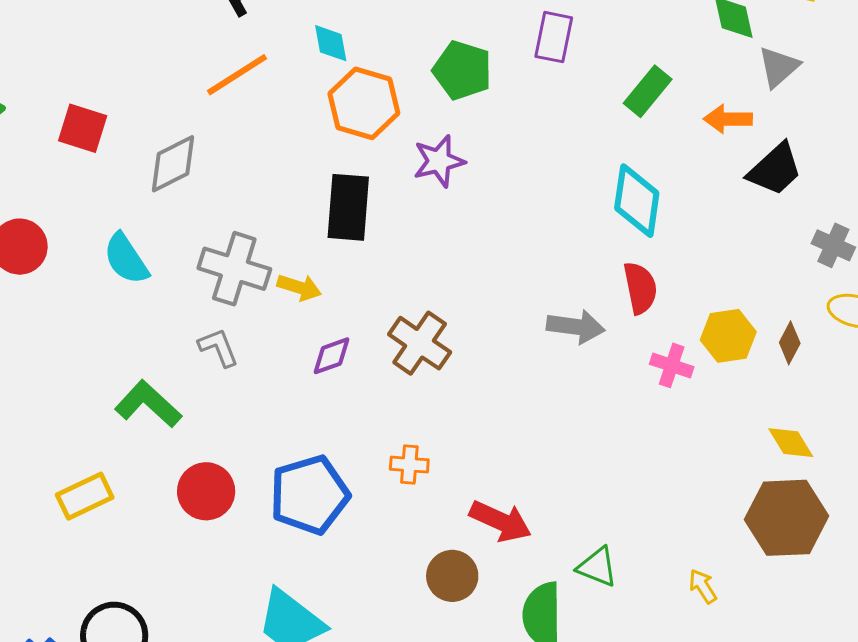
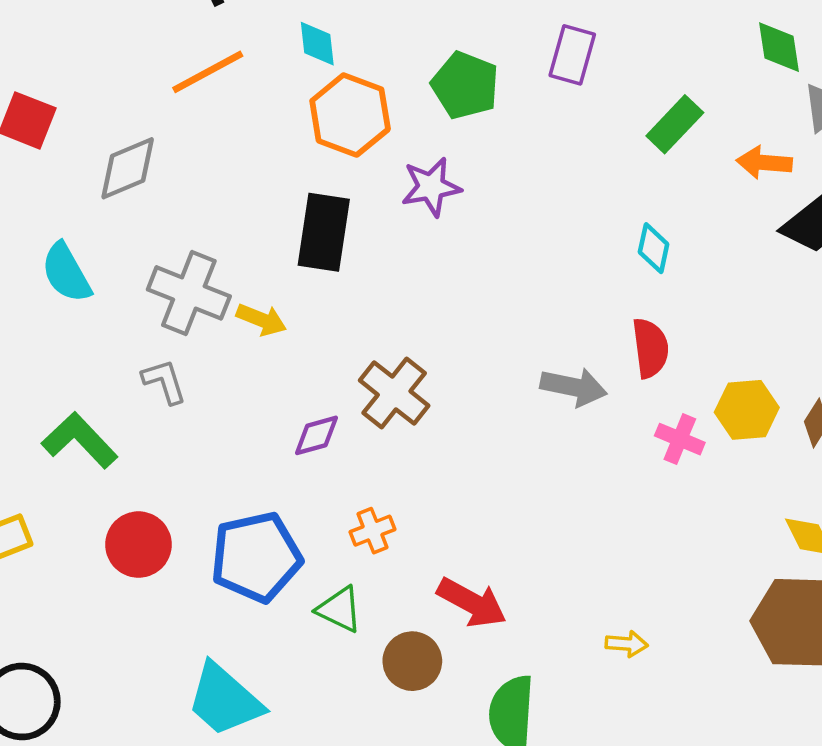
cyan diamond: (637, 201) -> (654, 248), size x0.6
purple diamond: (331, 356) -> (316, 435), moved
orange cross: (409, 465) -> (373, 531), turned -30
green triangle: (597, 567) -> (339, 609), moved
yellow arrow: (703, 586) -> (627, 644), moved, turned 123

